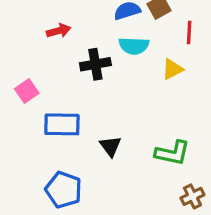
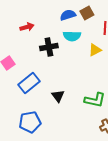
blue rectangle: (62, 124) -> (29, 83), turned -40
blue pentagon: (64, 190) -> (30, 122), turned -30

